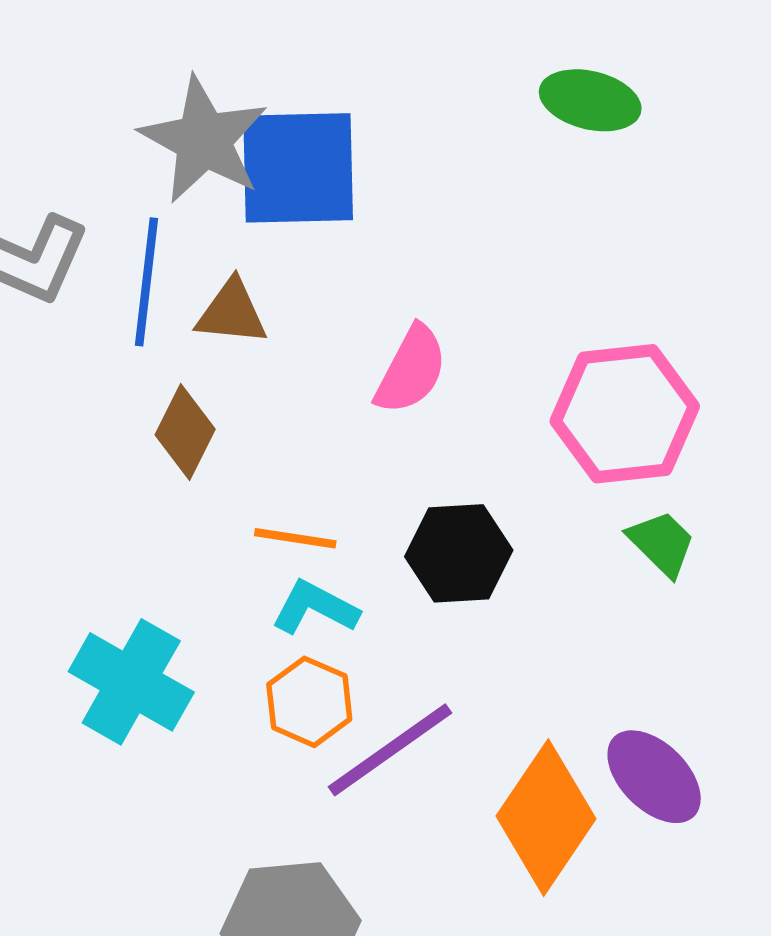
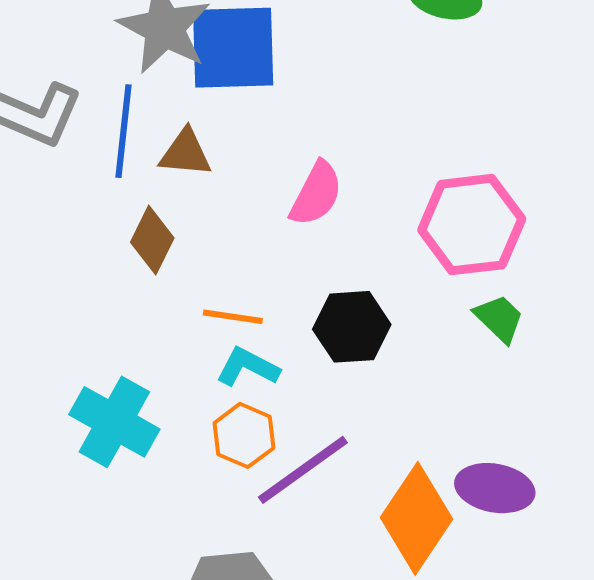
purple ellipse: (654, 777) -> (495, 488), turned -34

